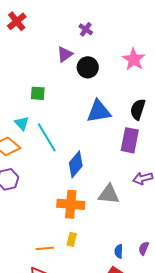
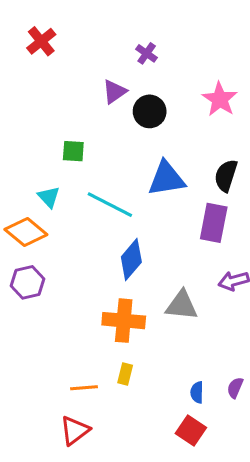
cyan line: (47, 137) -> (110, 205), moved, turned -32

